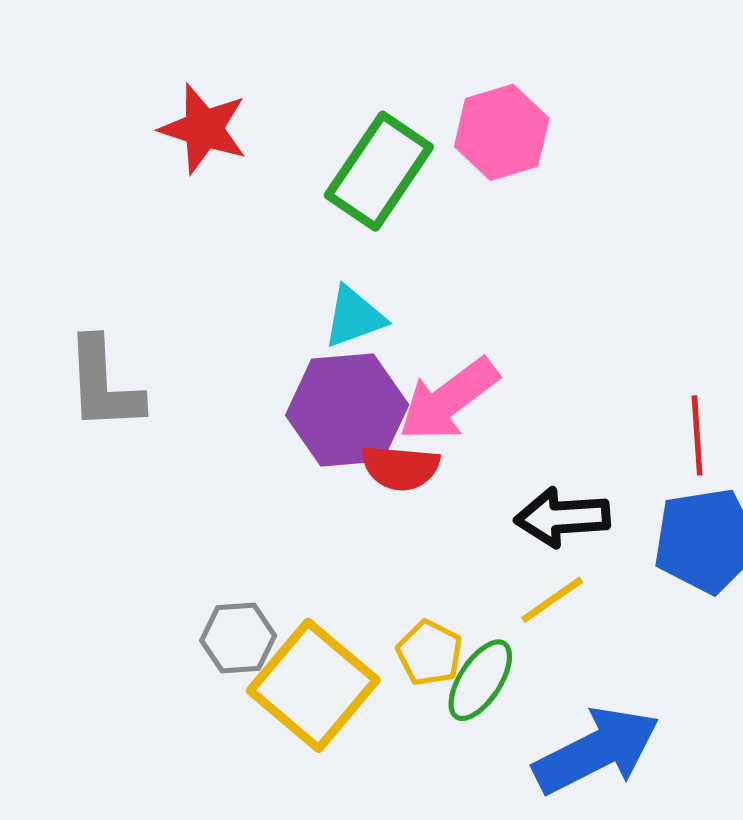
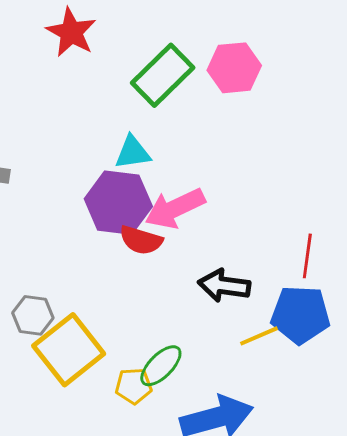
yellow line: (552, 600) -> (259, 336), moved
yellow pentagon: (430, 653) -> (134, 386), moved, turned 30

